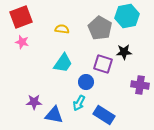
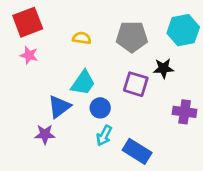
cyan hexagon: (127, 16) -> (183, 30), moved
gray pentagon: (100, 28) -> (132, 37), turned -30
blue circle: (86, 82) -> (100, 108), moved
blue triangle: (54, 115) -> (59, 107), moved, turned -48

